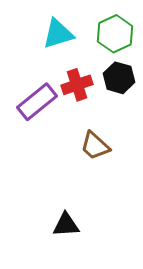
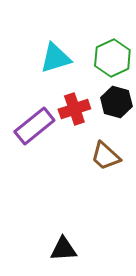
brown trapezoid: (95, 146) -> (105, 156), moved

